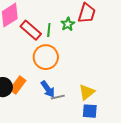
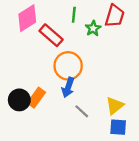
green line: (49, 30) -> (74, 15), moved
blue arrow: (48, 89) -> (68, 87), moved, turned 54
gray line: (58, 97) -> (82, 111), turned 56

